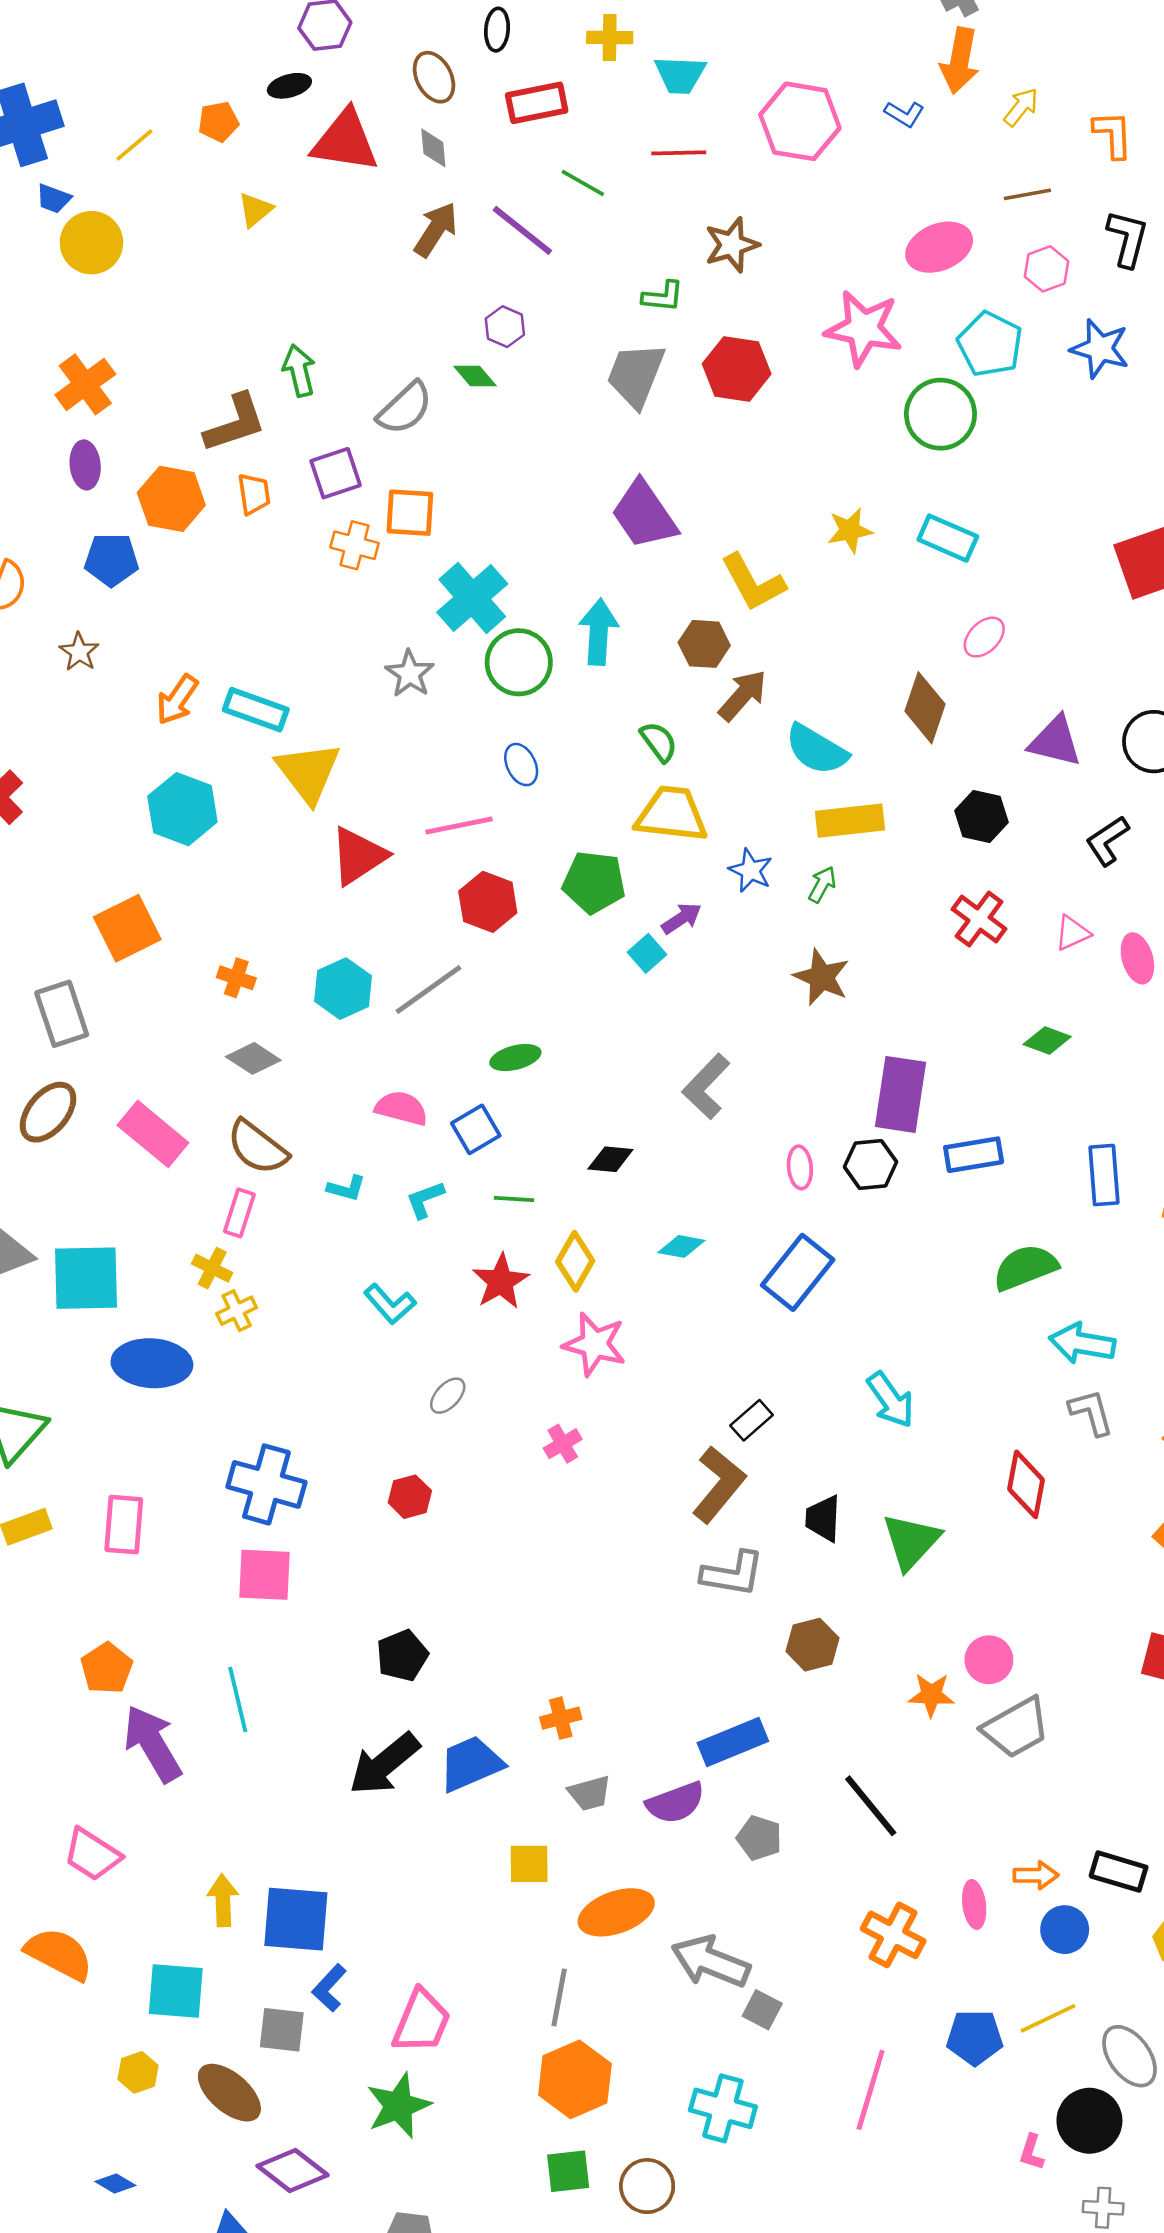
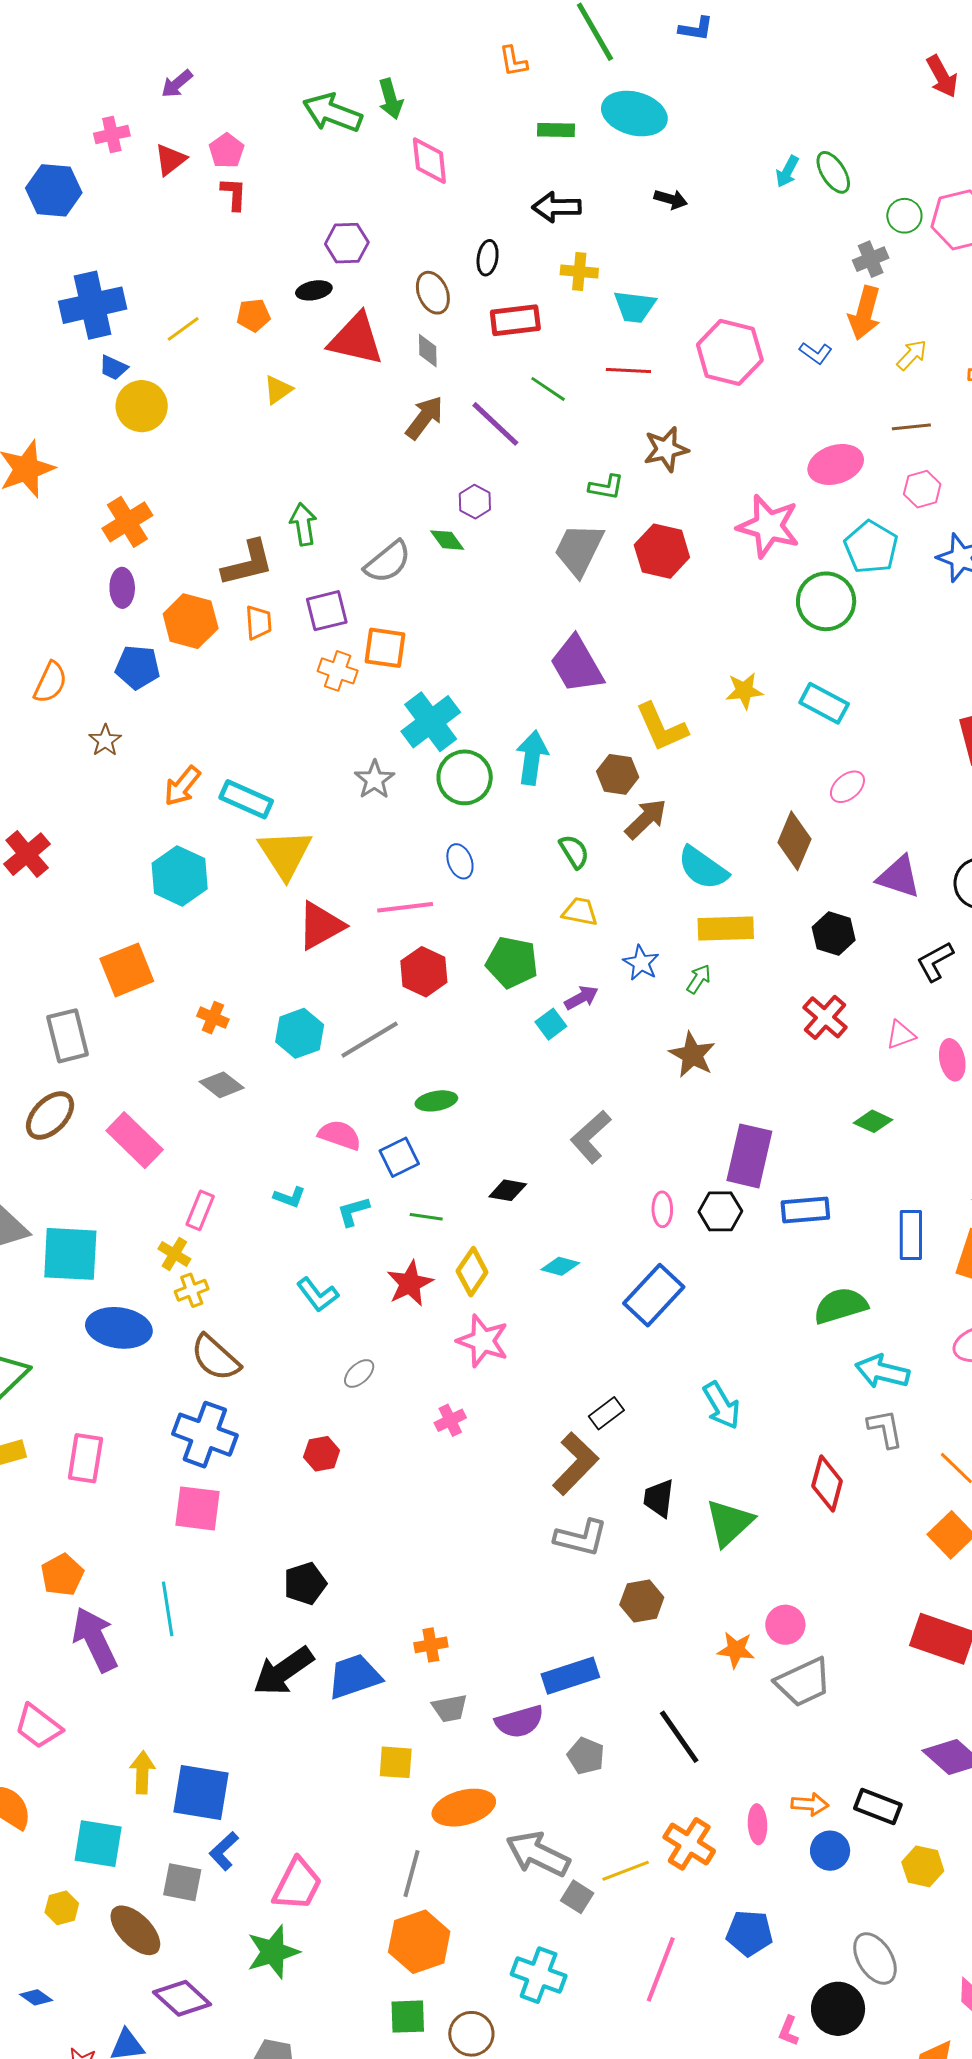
yellow trapezoid: (672, 814) -> (580, 912), size x0.6
brown semicircle: (257, 1147) -> (215, 1358), moved
yellow line: (1048, 2018) -> (626, 1871), moved

